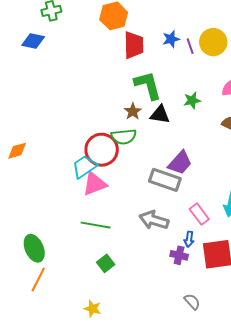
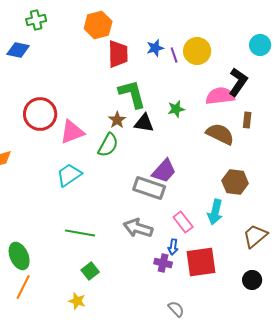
green semicircle: (124, 137) -> (108, 145), turned -55
red circle: (102, 150) -> (40, 114), moved
pink triangle: (95, 184) -> (72, 132), moved
yellow star: (93, 309) -> (77, 301), moved

